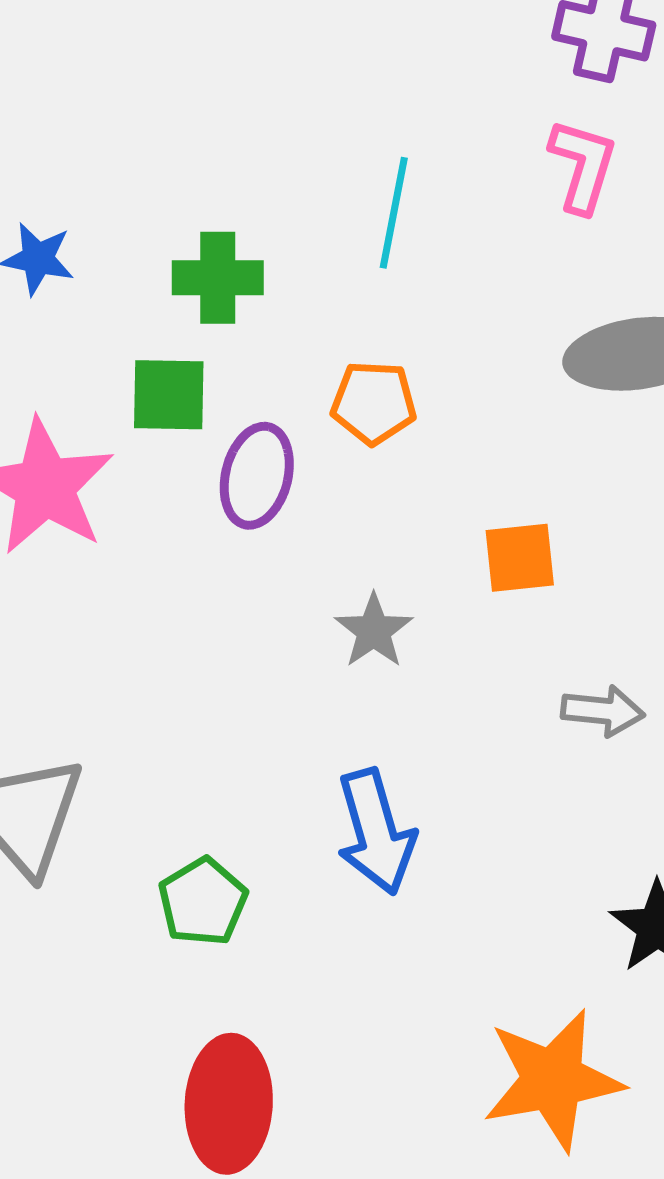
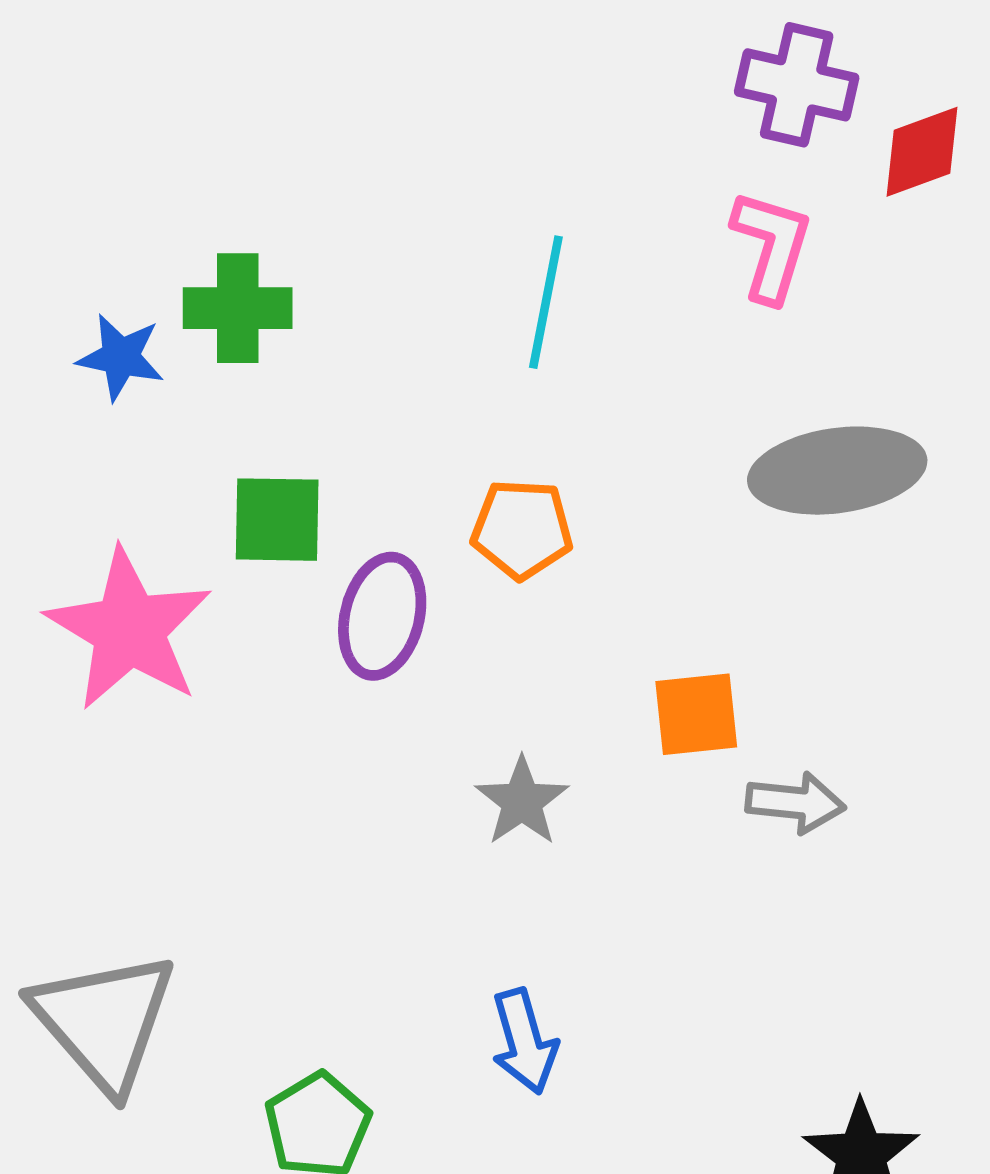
green cross: (218, 278) -> (238, 308), moved
gray arrow: (603, 711) -> (795, 803), moved
blue arrow: (376, 832) -> (524, 1041), size x0.7

